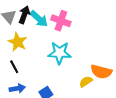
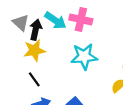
black arrow: (24, 15) -> (36, 30), moved
yellow star: (18, 42) -> (34, 50), turned -30

